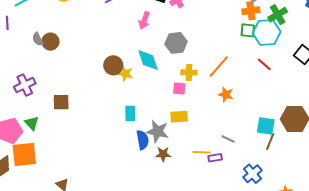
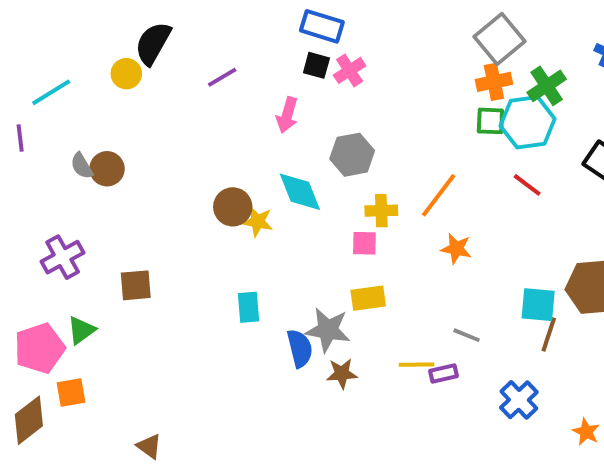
cyan rectangle: (130, 113) -> (248, 307), moved
green triangle: (32, 123) -> (81, 330), turned 42
orange square: (24, 154) -> (71, 392), size x0.6

